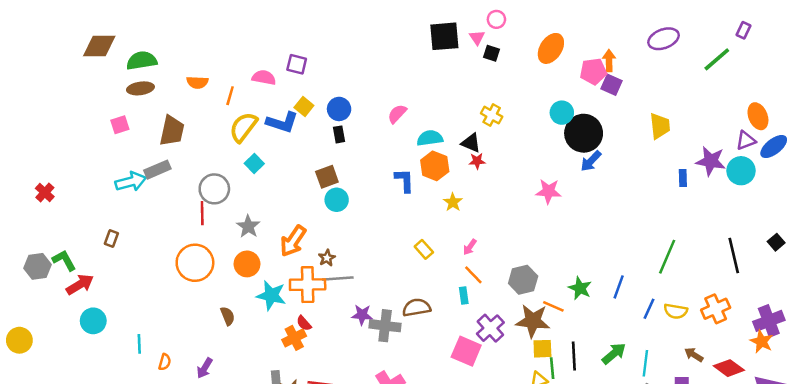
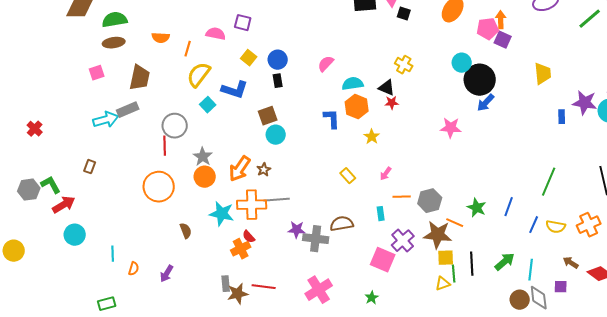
blue L-shape: (282, 122) -> (235, 90), moved
brown star: (327, 258) -> (264, 170), moved
orange circle: (247, 264) -> (205, 177), moved
orange line: (473, 275) -> (402, 197), moved, turned -48

